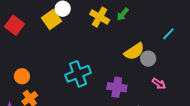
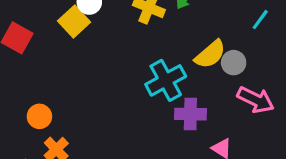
cyan cross: (78, 74) -> (166, 80), moved
pink arrow: (159, 84) -> (256, 100), size x1.6

